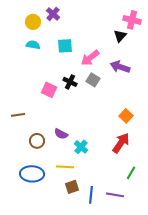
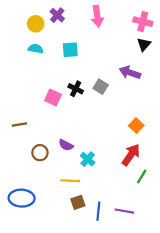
black triangle: (120, 36) -> (144, 44), moved
pink arrow: (90, 58) -> (97, 16), moved, turned -60
green line: (131, 173) -> (142, 176), moved
blue ellipse: (32, 174) -> (22, 198), moved

